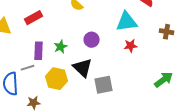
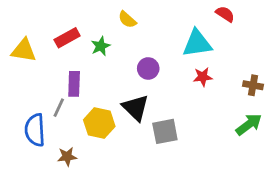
brown cross: (167, 32) -> (253, 85), moved
green star: (61, 47) -> (101, 46), moved
gray line: (28, 68) -> (59, 108), turned -48

